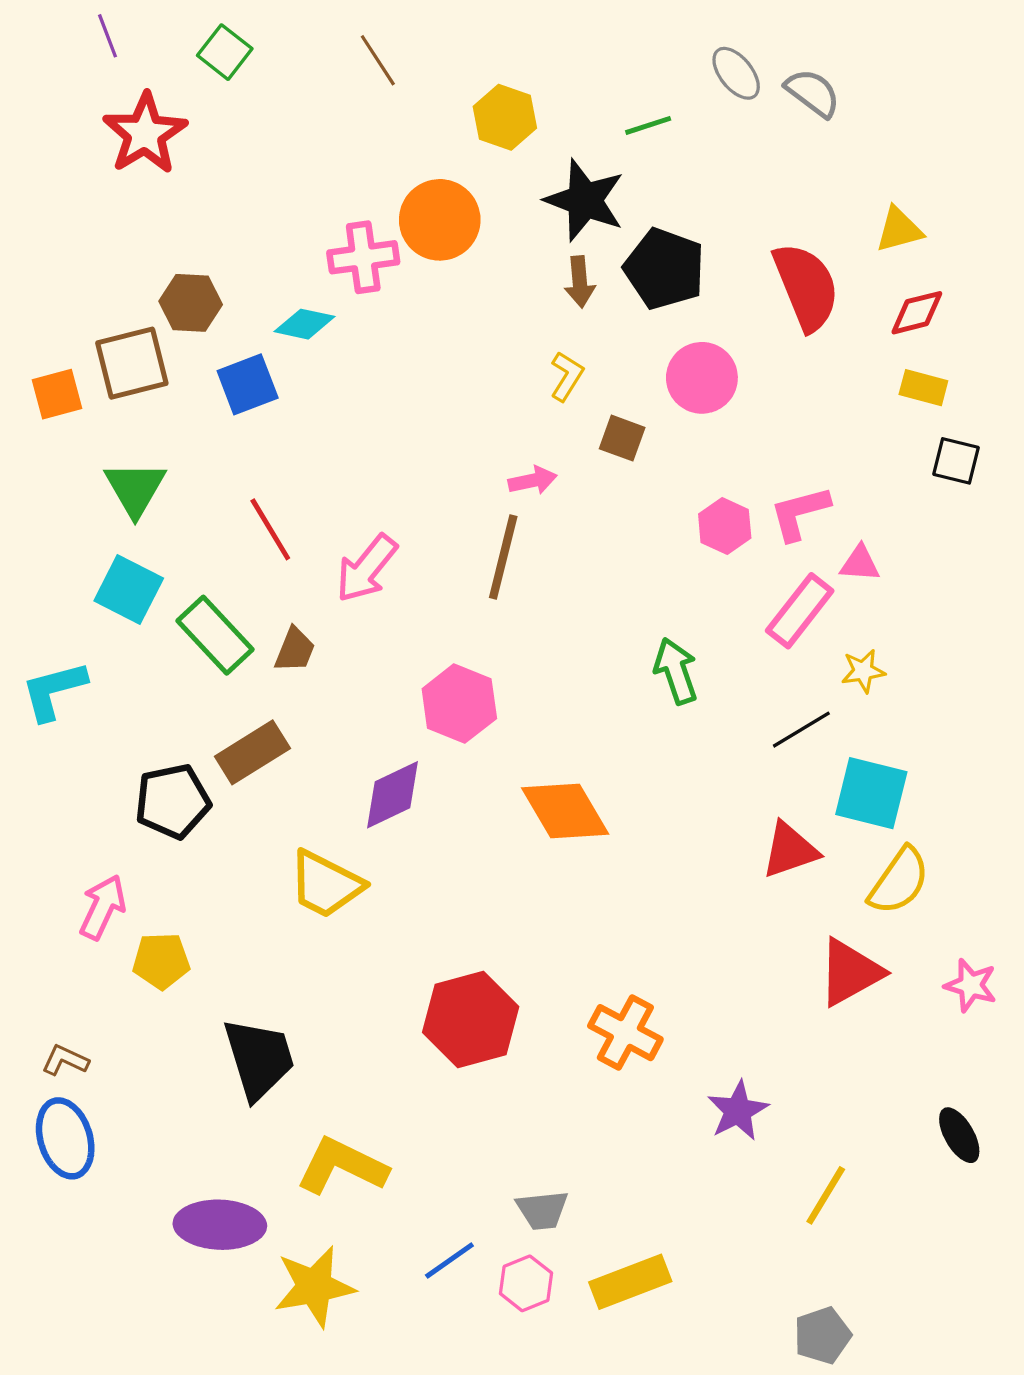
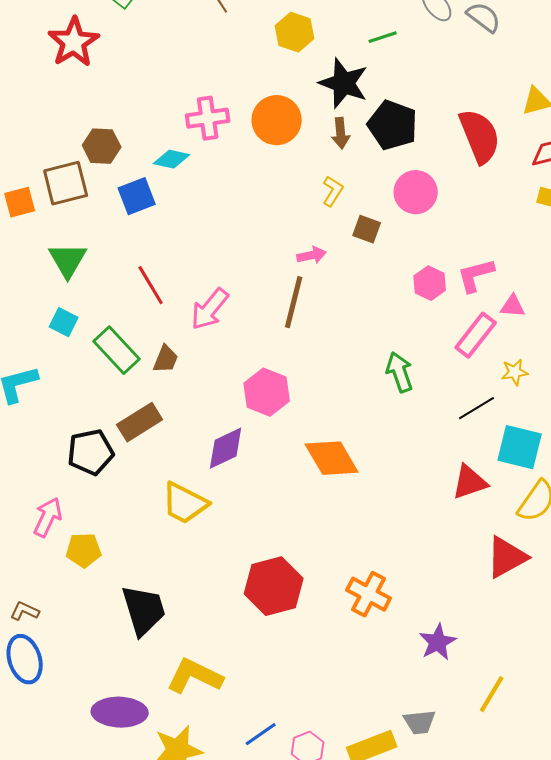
orange circle: (440, 220) -> (277, 120), moved
cyan square: (129, 590) -> (64, 322), size x0.7
gray trapezoid: (542, 1210) -> (420, 722), moved

